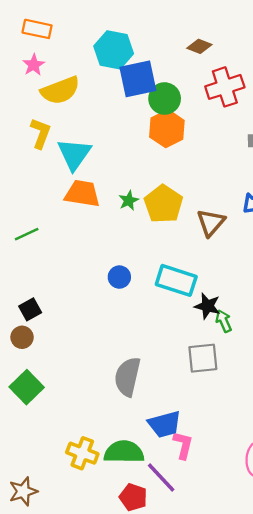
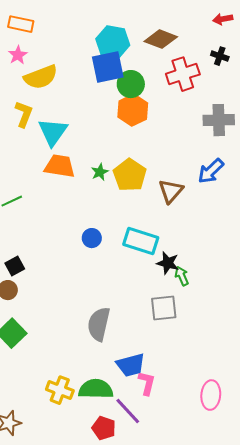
brown diamond: (199, 46) -> (161, 39), size x1.5
cyan hexagon: (114, 50) -> (113, 42), moved

